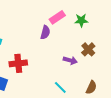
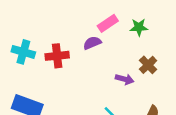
purple semicircle: (45, 32) -> (92, 43), turned -128
red cross: (18, 63) -> (57, 56), moved

